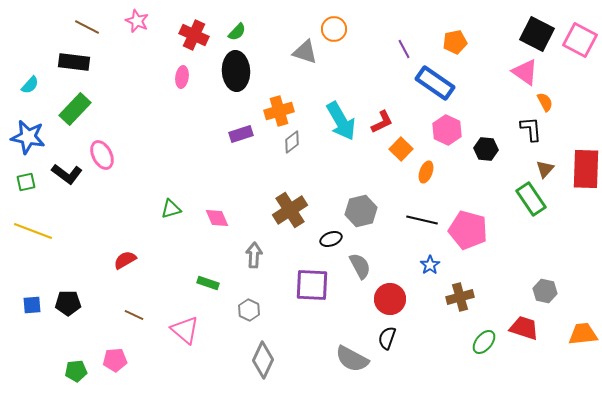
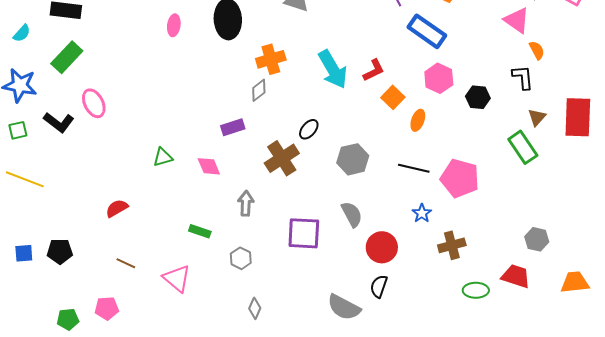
purple rectangle: (241, 134) -> (233, 127), moved
gray diamond: (292, 142) -> (259, 90), moved
black ellipse: (331, 239) -> (309, 129), moved, turned -30
green ellipse: (484, 342) -> (476, 290), turned 50
gray diamond: (263, 360) -> (255, 308), size x0.6

